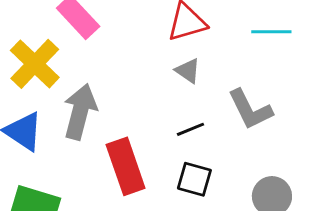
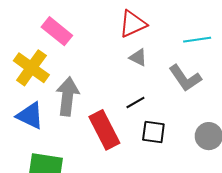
cyan line: (271, 32) -> (197, 40), moved
black line: (191, 129) -> (135, 102), moved

